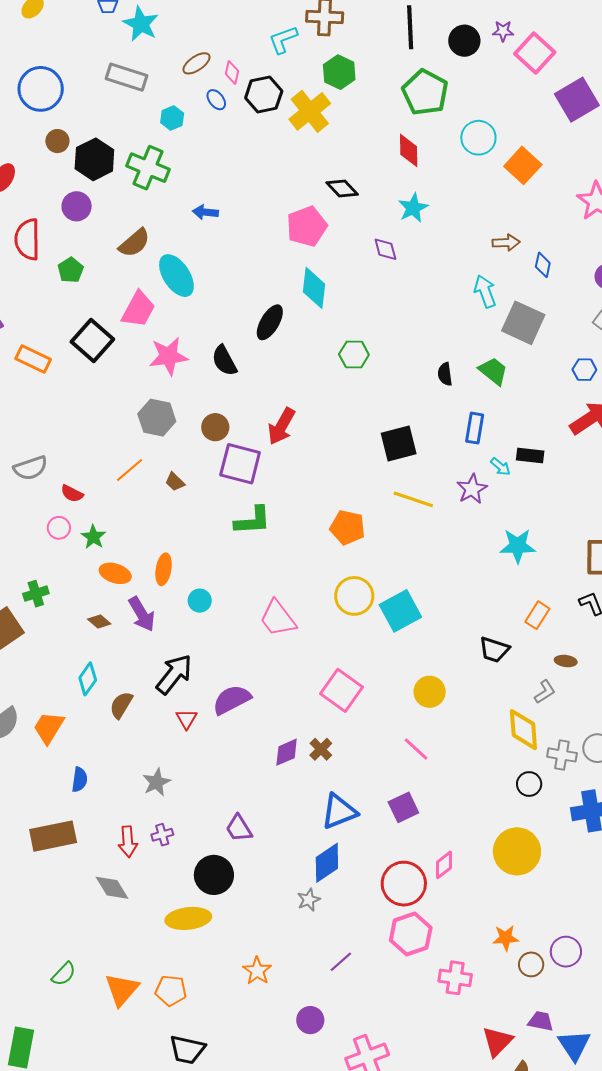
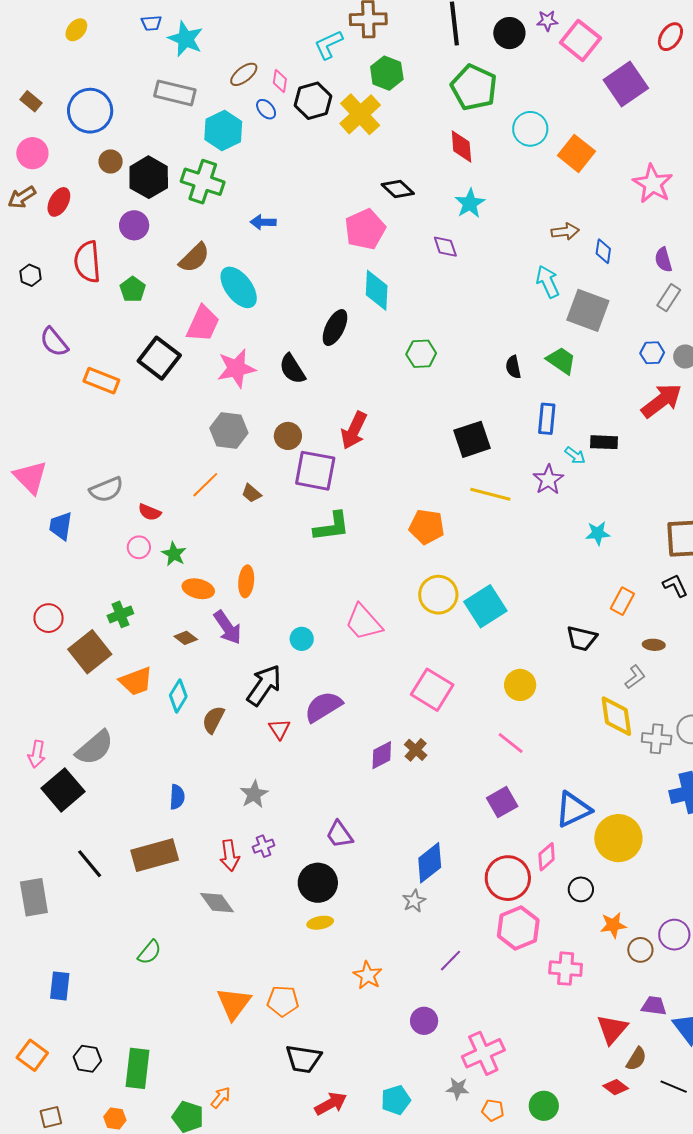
cyan hexagon: (172, 118) -> (223, 131), size x1.6
cyan star: (518, 546) -> (598, 533), size x0.7
cyan circle: (200, 601) -> (302, 639), moved
orange trapezoid: (49, 728) -> (136, 681), moved, turned -138
black circle: (529, 784) -> (581, 889), moved
blue triangle: (339, 811) -> (573, 809), moved
yellow ellipse: (188, 918) -> (320, 923), moved, size x0.6
green semicircle: (64, 974) -> (149, 952), moved

